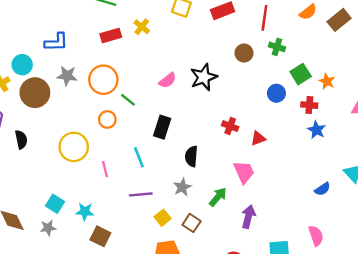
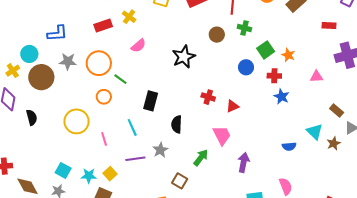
pink semicircle: (168, 80) -> (138, 46), moved
gray star: (182, 187) -> (160, 150), moved
blue semicircle: (322, 189) -> (289, 146), turned 32
purple arrow: (248, 217) -> (244, 162), moved
yellow square: (163, 218) -> (110, 174), moved

